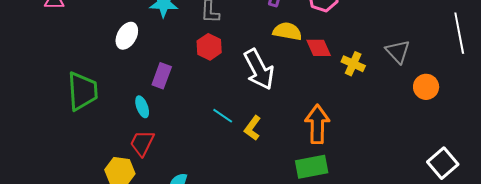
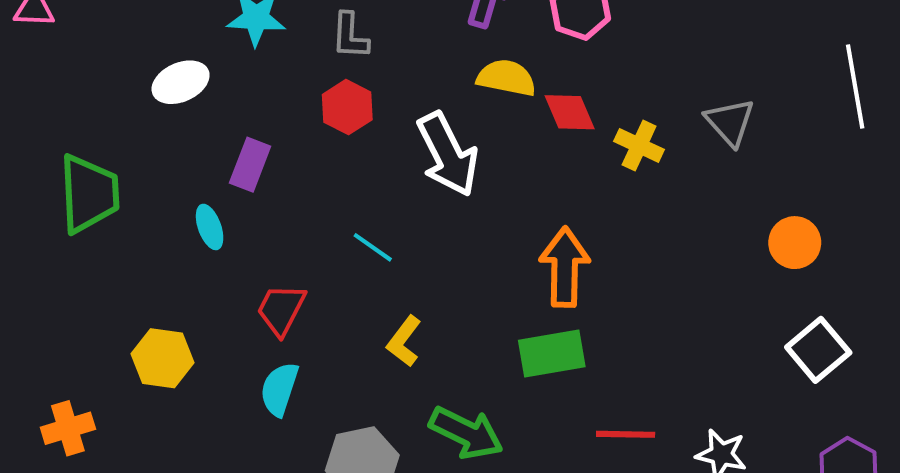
white ellipse: (127, 36) -> (181, 82), turned 36
orange circle: (426, 87) -> (795, 243), moved
yellow L-shape: (252, 128) -> (404, 341), moved
red trapezoid: (142, 143) -> (281, 310), moved

